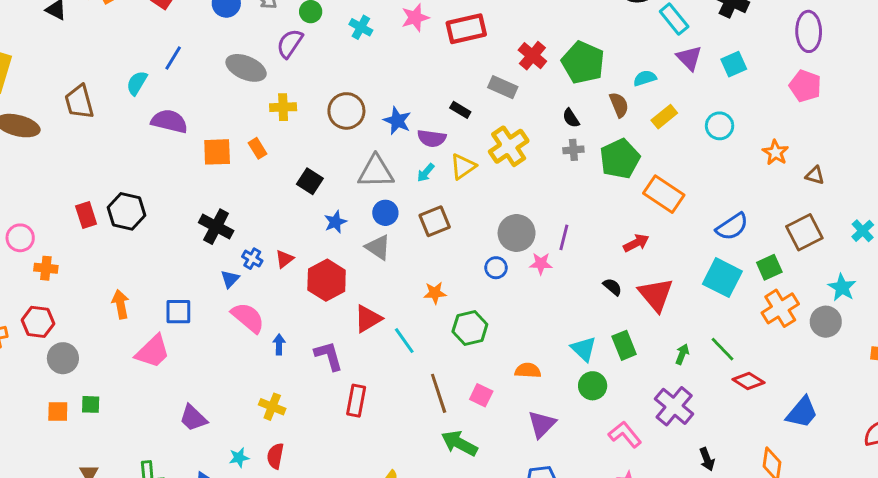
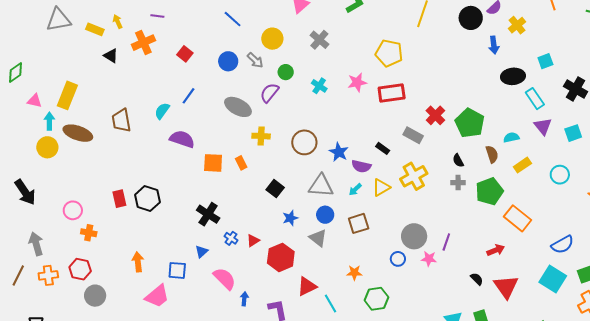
blue triangle: (230, 279) -> (201, 251), moved

